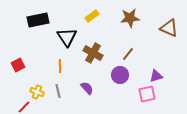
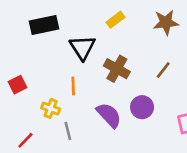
purple circle: (120, 75) -> (142, 107), moved
purple semicircle: (87, 88) -> (109, 115), size x1.5
gray line: (58, 91) -> (68, 131), moved
yellow cross: (37, 92) -> (51, 108), moved

